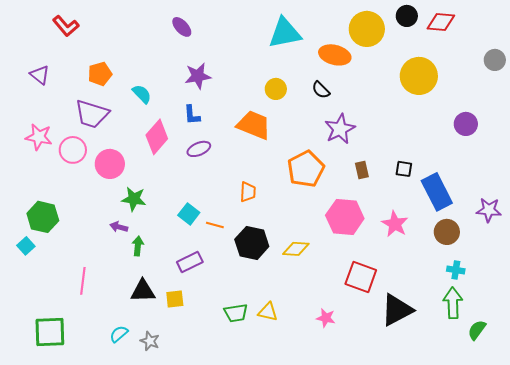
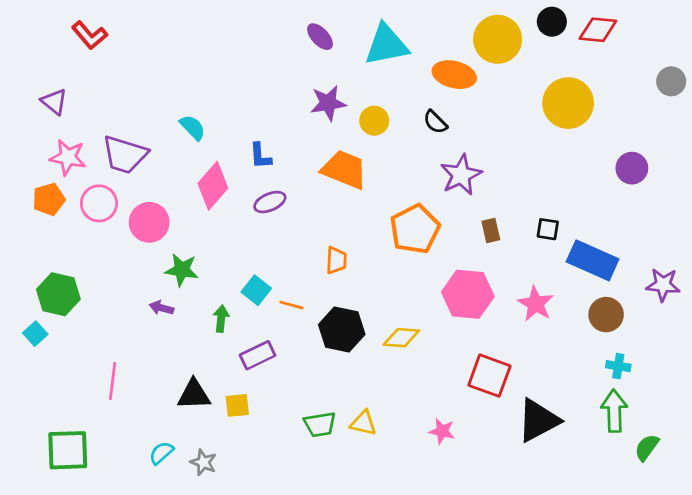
purple ellipse: (182, 27) -> (320, 37), moved
orange pentagon: (100, 74) -> (49, 199), moved
purple star: (198, 76) -> (328, 103), moved
pink star: (39, 137) -> (68, 157), moved
blue rectangle: (437, 192) -> (593, 260), turned -39
green arrow: (138, 246) -> (221, 319), moved

